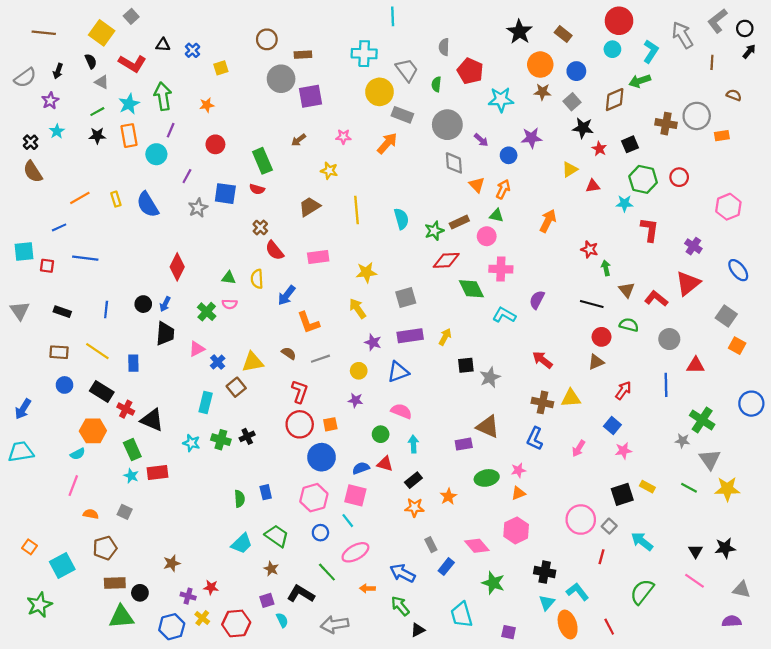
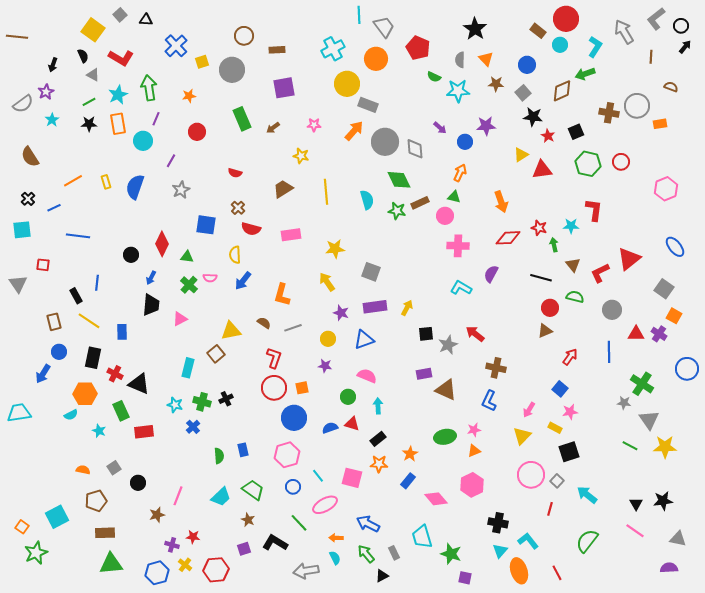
brown line: (44, 33) -> (17, 37), moved
brown rectangle: (563, 34) -> (538, 31), moved
black triangle: (163, 45) -> (146, 20), moved
gray semicircle: (444, 47) -> (460, 60), moved
blue cross: (192, 50) -> (176, 46), size x1.6
cyan cross: (364, 54) -> (333, 49), turned -30
orange circle: (540, 65) -> (376, 59), moved
gray trapezoid: (407, 70) -> (384, 27), moved
red pentagon: (470, 71) -> (418, 48), moved
gray semicircle: (25, 78) -> (23, 104), moved
gray circle: (281, 79) -> (232, 70), moved
green semicircle: (436, 84) -> (434, 77), moved, turned -72
gray circle: (447, 125) -> (385, 142), moved
black cross: (31, 142) -> (28, 199), moved
green rectangle: (262, 161) -> (242, 119), moved
orange triangle: (477, 185) -> (486, 59), moved
red triangle: (593, 186) -> (542, 170), size x1.5
blue square: (225, 194) -> (206, 225), moved
cyan star: (624, 203) -> (571, 226), moved
blue semicircle: (148, 205) -> (135, 187), turned 50
orange arrow: (548, 221) -> (501, 202), turned 135
green star: (434, 231) -> (397, 211), turned 30
purple cross: (693, 246) -> (659, 334), moved
red semicircle: (274, 250) -> (251, 229), turned -36
red diamond: (446, 260) -> (508, 238), moved
red square: (47, 266) -> (43, 265), moved
green triangle: (229, 278) -> (187, 257), moved
green diamond: (471, 289) -> (399, 180), moved
blue arrow: (287, 295) -> (243, 281), moved
gray square: (406, 297) -> (371, 272), turned 36
red L-shape: (656, 299) -> (600, 273), turned -65
black circle: (143, 304) -> (131, 255), moved
black rectangle: (62, 312) -> (76, 296), moved, turned 42
orange L-shape: (308, 323) -> (282, 295), turned 35
brown rectangle: (59, 352) -> (54, 322), turned 72
red arrow: (542, 360) -> (475, 334), moved
blue cross: (218, 362) -> (193, 427), moved
black rectangle: (102, 392) -> (93, 358), turned 70
yellow triangle: (571, 398) -> (522, 436), moved, turned -42
blue arrow: (23, 409) -> (43, 374), moved
purple rectangle: (464, 444) -> (424, 374), moved
cyan star: (131, 476) -> (99, 431), moved
pink line: (73, 486) -> (178, 496), moved
yellow rectangle: (647, 487) -> (555, 428), moved
pink square: (355, 495) -> (352, 478), moved
gray square: (125, 512) -> (114, 468), turned 32
gray rectangle: (431, 545) -> (394, 553), moved
orange square: (30, 547) -> (22, 527), moved
blue rectangle: (446, 567) -> (408, 481), moved
green star: (493, 583) -> (451, 554), moved
black circle: (140, 593) -> (138, 483), moved
cyan trapezoid: (462, 615) -> (422, 537), moved
cyan semicircle: (282, 620) -> (335, 558), moved

